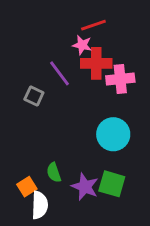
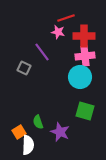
red cross: (96, 63) -> (84, 36), moved
cyan circle: (113, 134) -> (80, 77), moved
green square: (112, 184) -> (85, 111), moved

